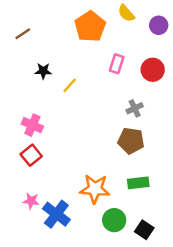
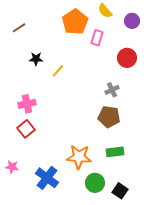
pink rectangle: (117, 64) -> (97, 38), moved
pink cross: (32, 125) -> (27, 104), turned -36
pink star: (31, 201) -> (12, 167), moved

